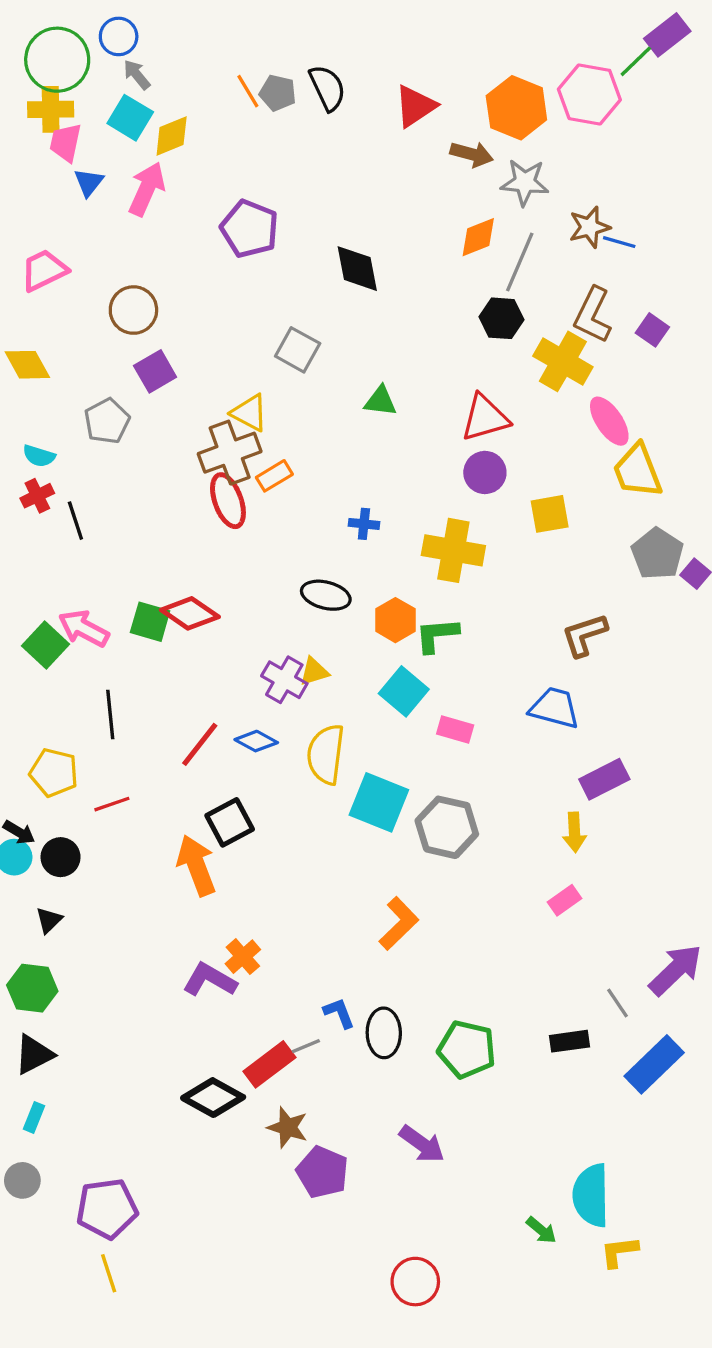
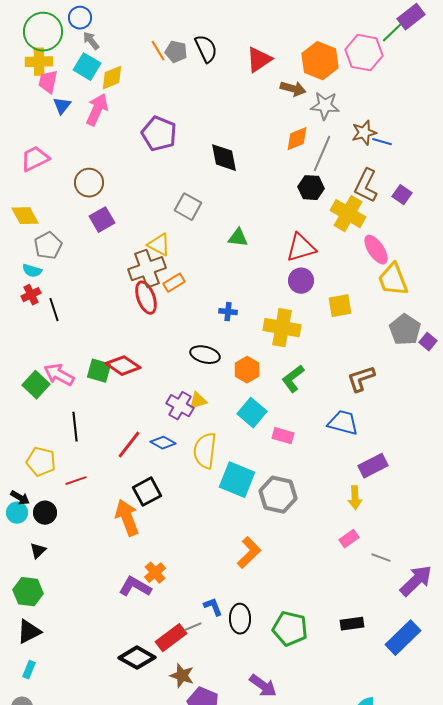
gray pentagon: (107, 421) -> (48, 246), moved
green L-shape: (437, 635) -> (293, 379), moved, turned -32
gray line: (618, 1003) -> (381, 558), moved, turned -36

